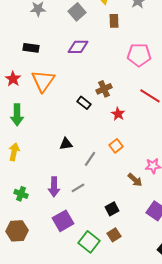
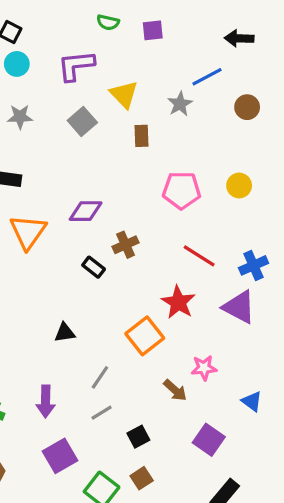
purple diamond: (78, 47) -> (86, 211), moved
red star: (118, 114) -> (178, 302), moved, size x1.5
orange square: (116, 146) -> (145, 336), size x1.6
gray line: (90, 159) -> (100, 377), moved
gray line: (78, 188) -> (102, 413), moved

